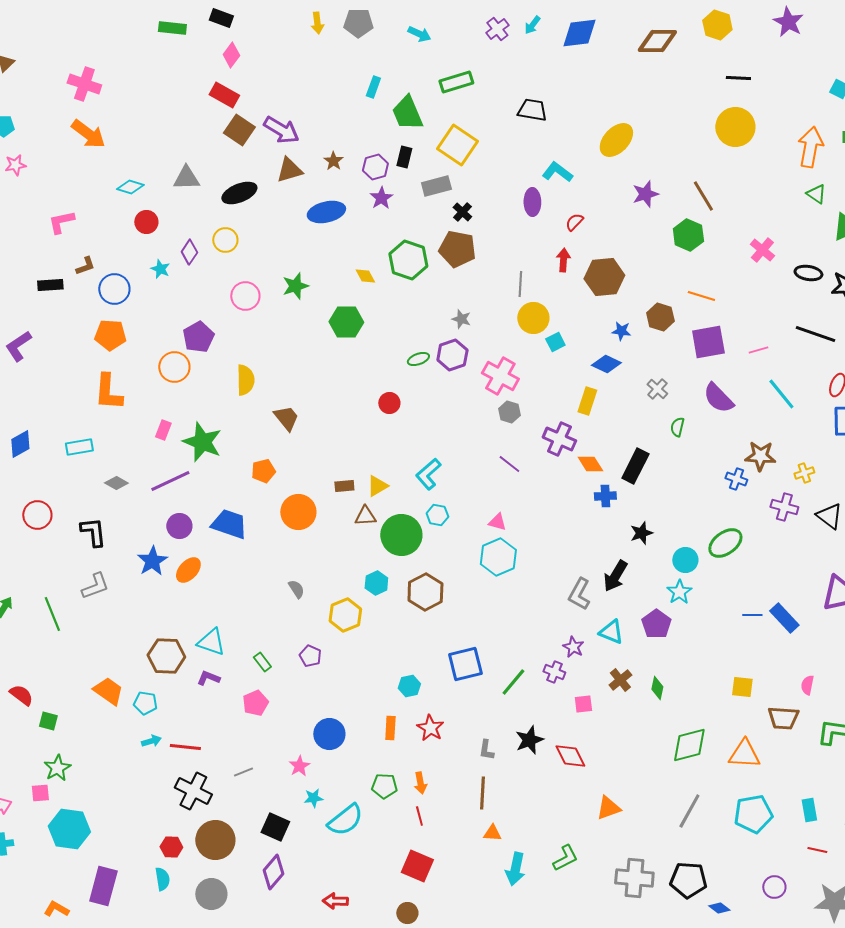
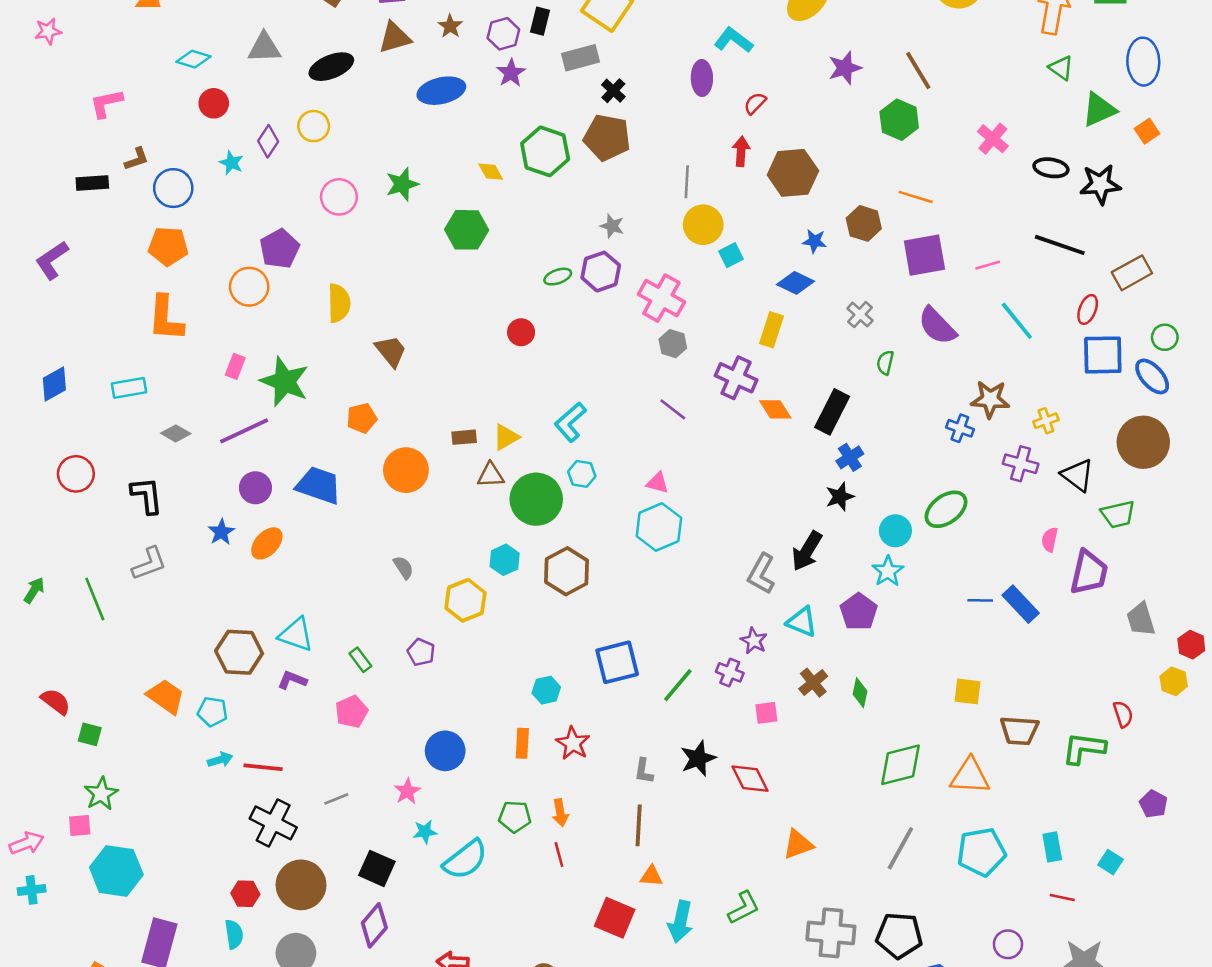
blue cross: (605, 496) -> (850, 457), moved, turned -30
blue star: (152, 561) -> (221, 532), size x0.7
pink semicircle: (807, 685) -> (1050, 540), moved
red square: (417, 866) -> (615, 918), moved

